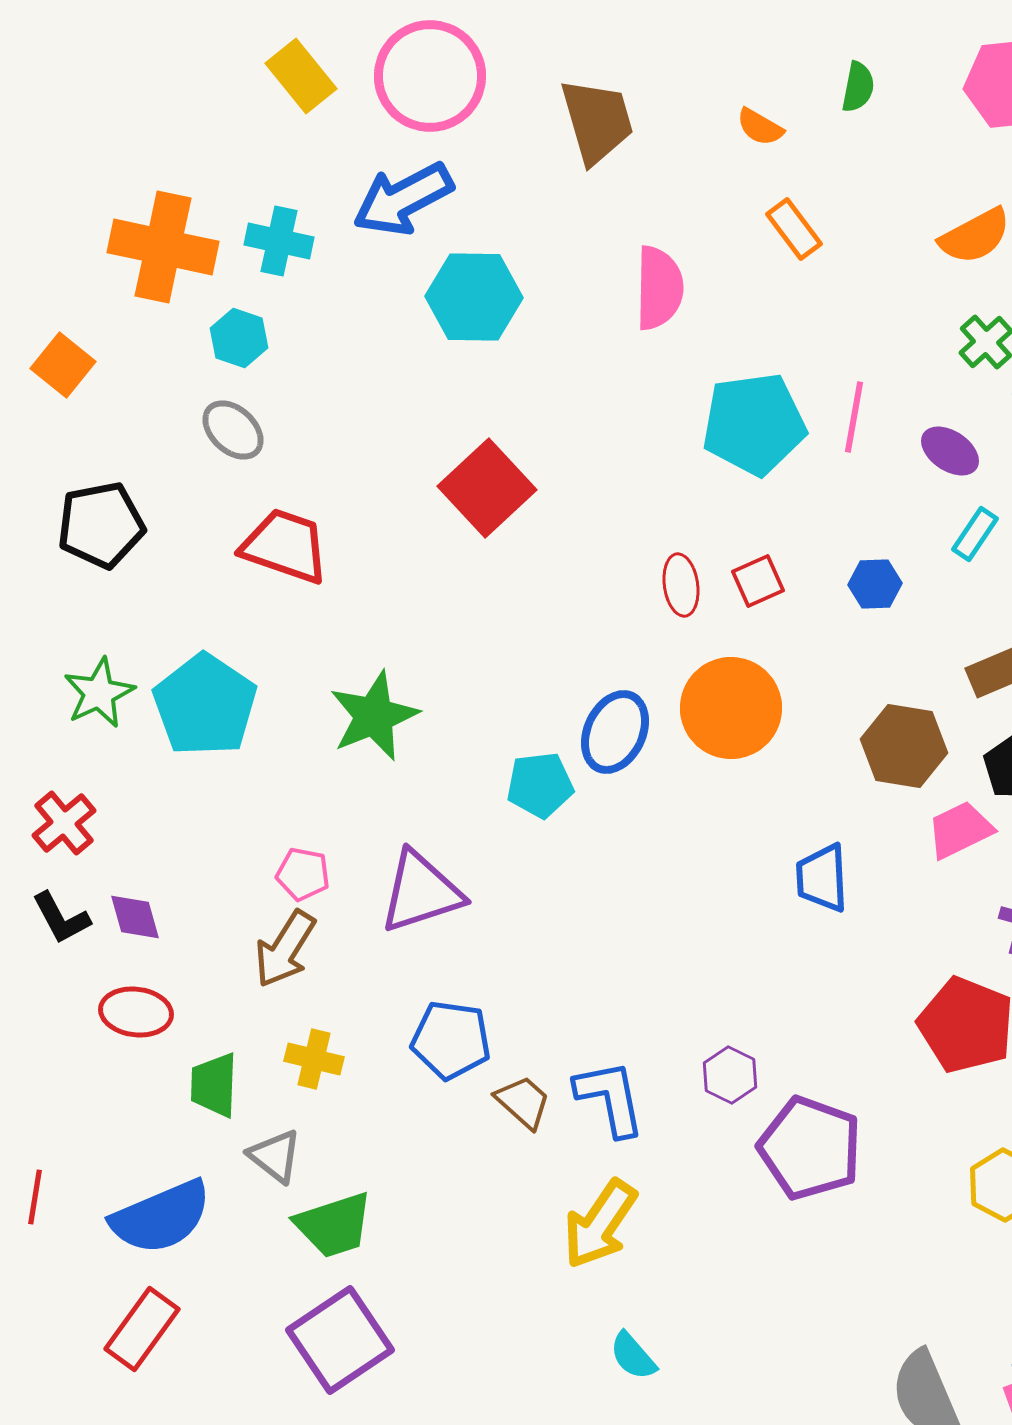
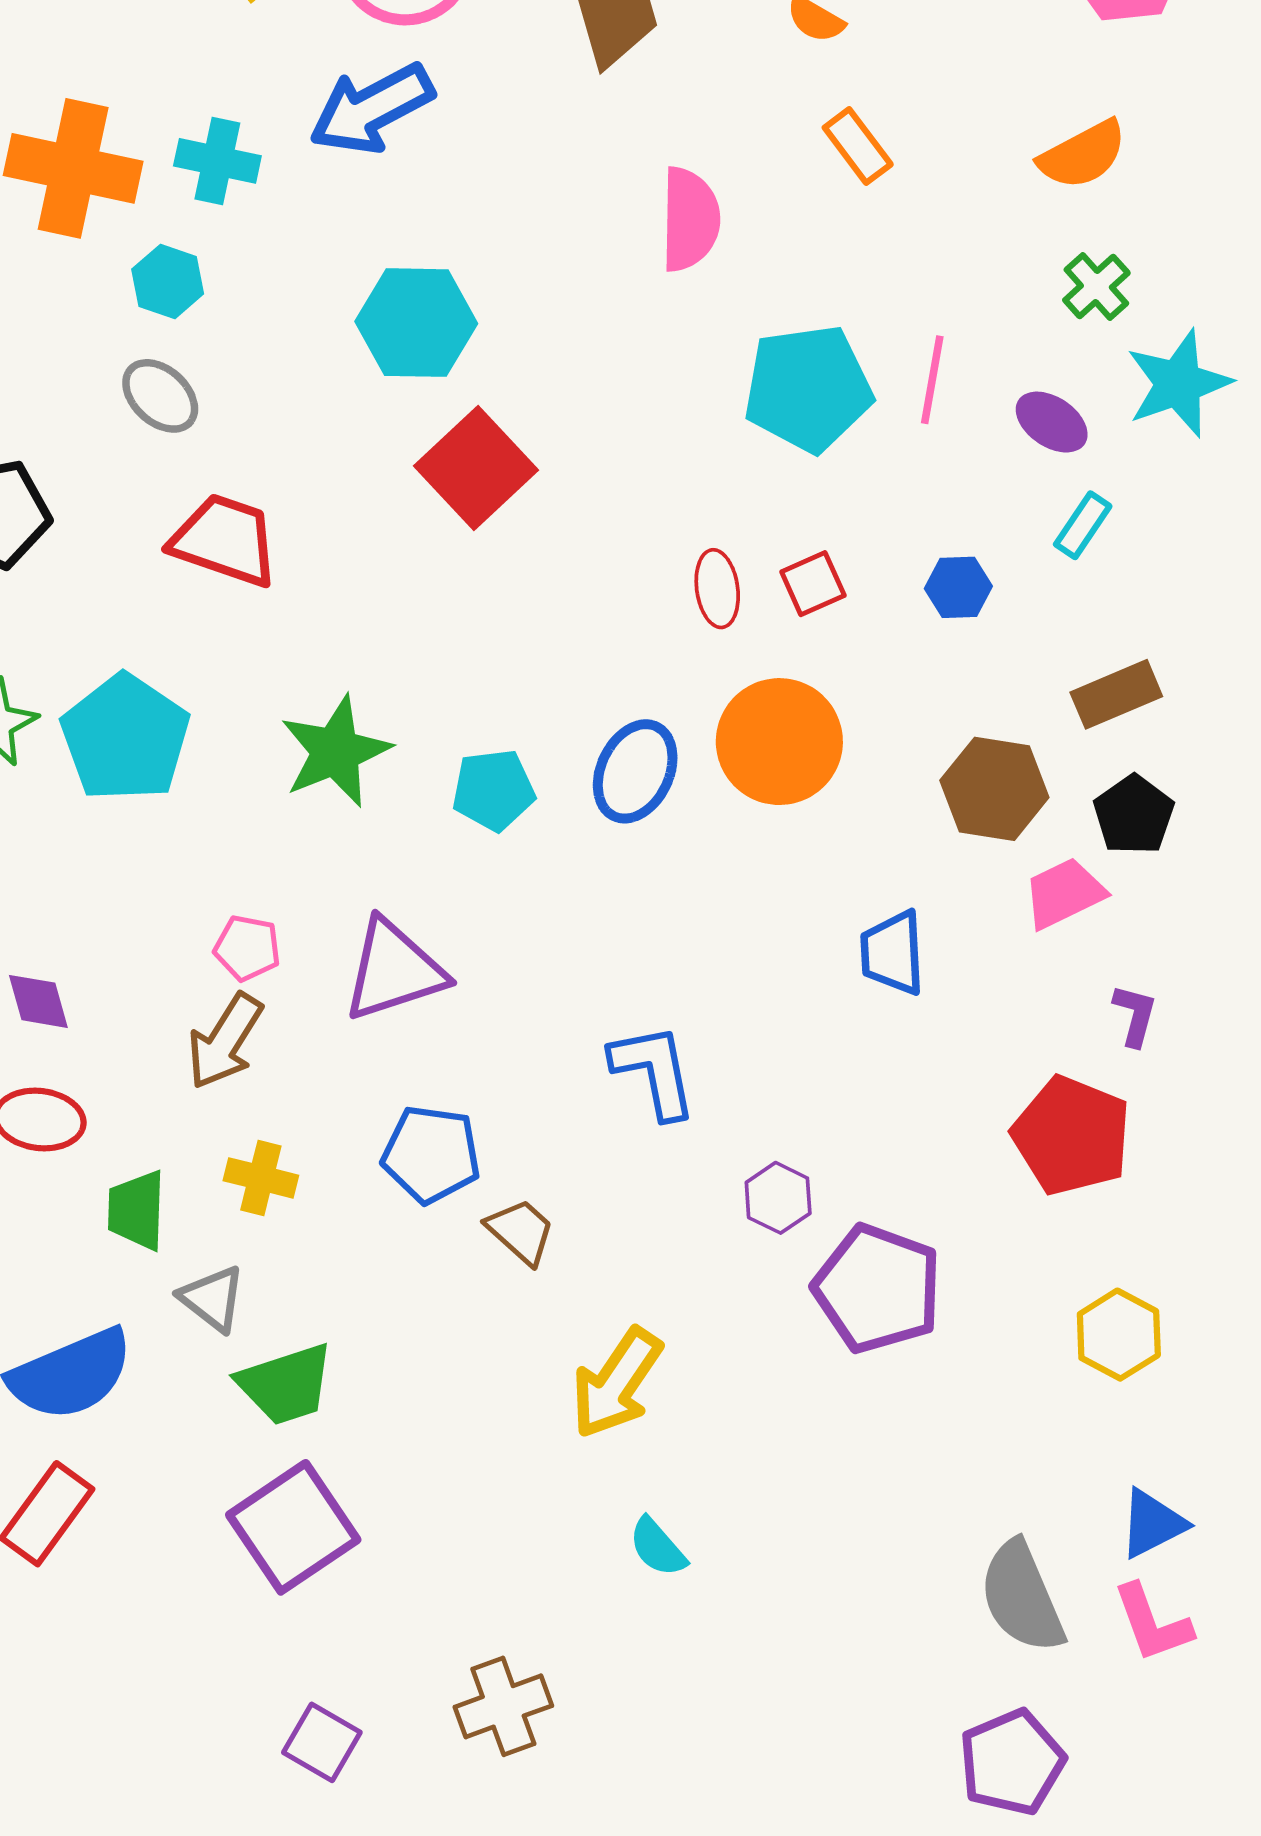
cyan hexagon: (474, 297) -> (416, 323), moved
cyan pentagon: (540, 785) -> (493, 790), moved
blue L-shape: (610, 1098) -> (654, 1071), moved

